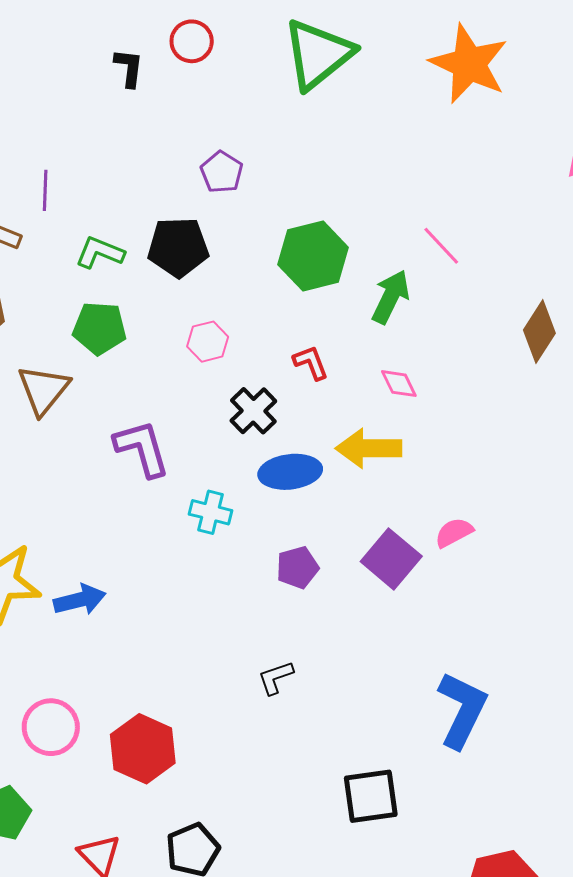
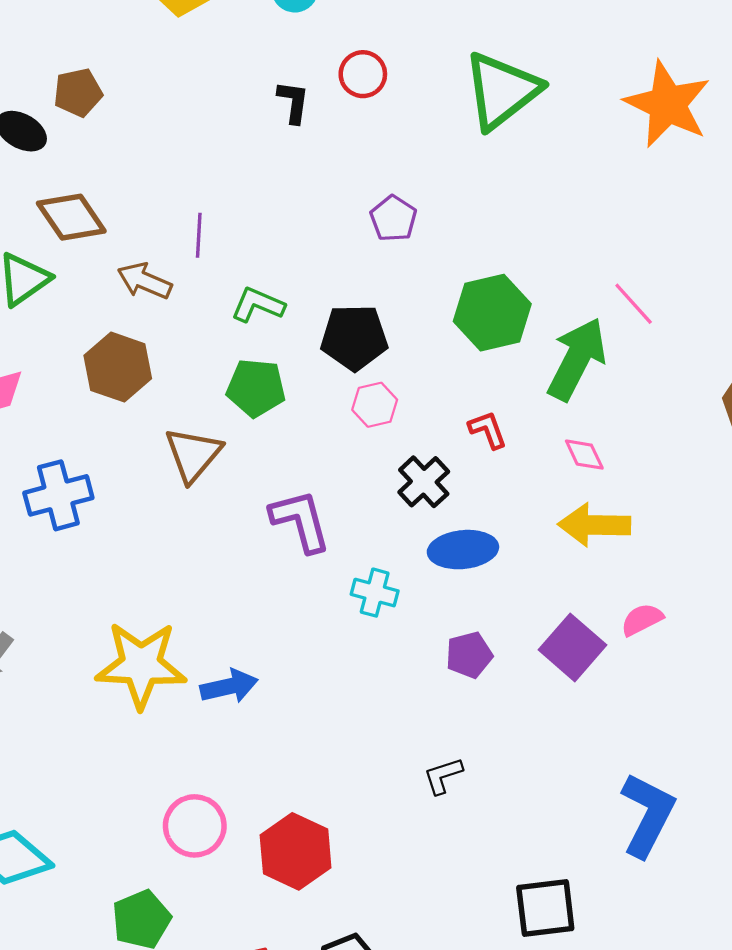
black pentagon: (178, 247) -> (354, 337), moved
green arrow: (391, 297) -> (577, 359), size x1.4
yellow arrow: (369, 448) -> (594, 525), moved

